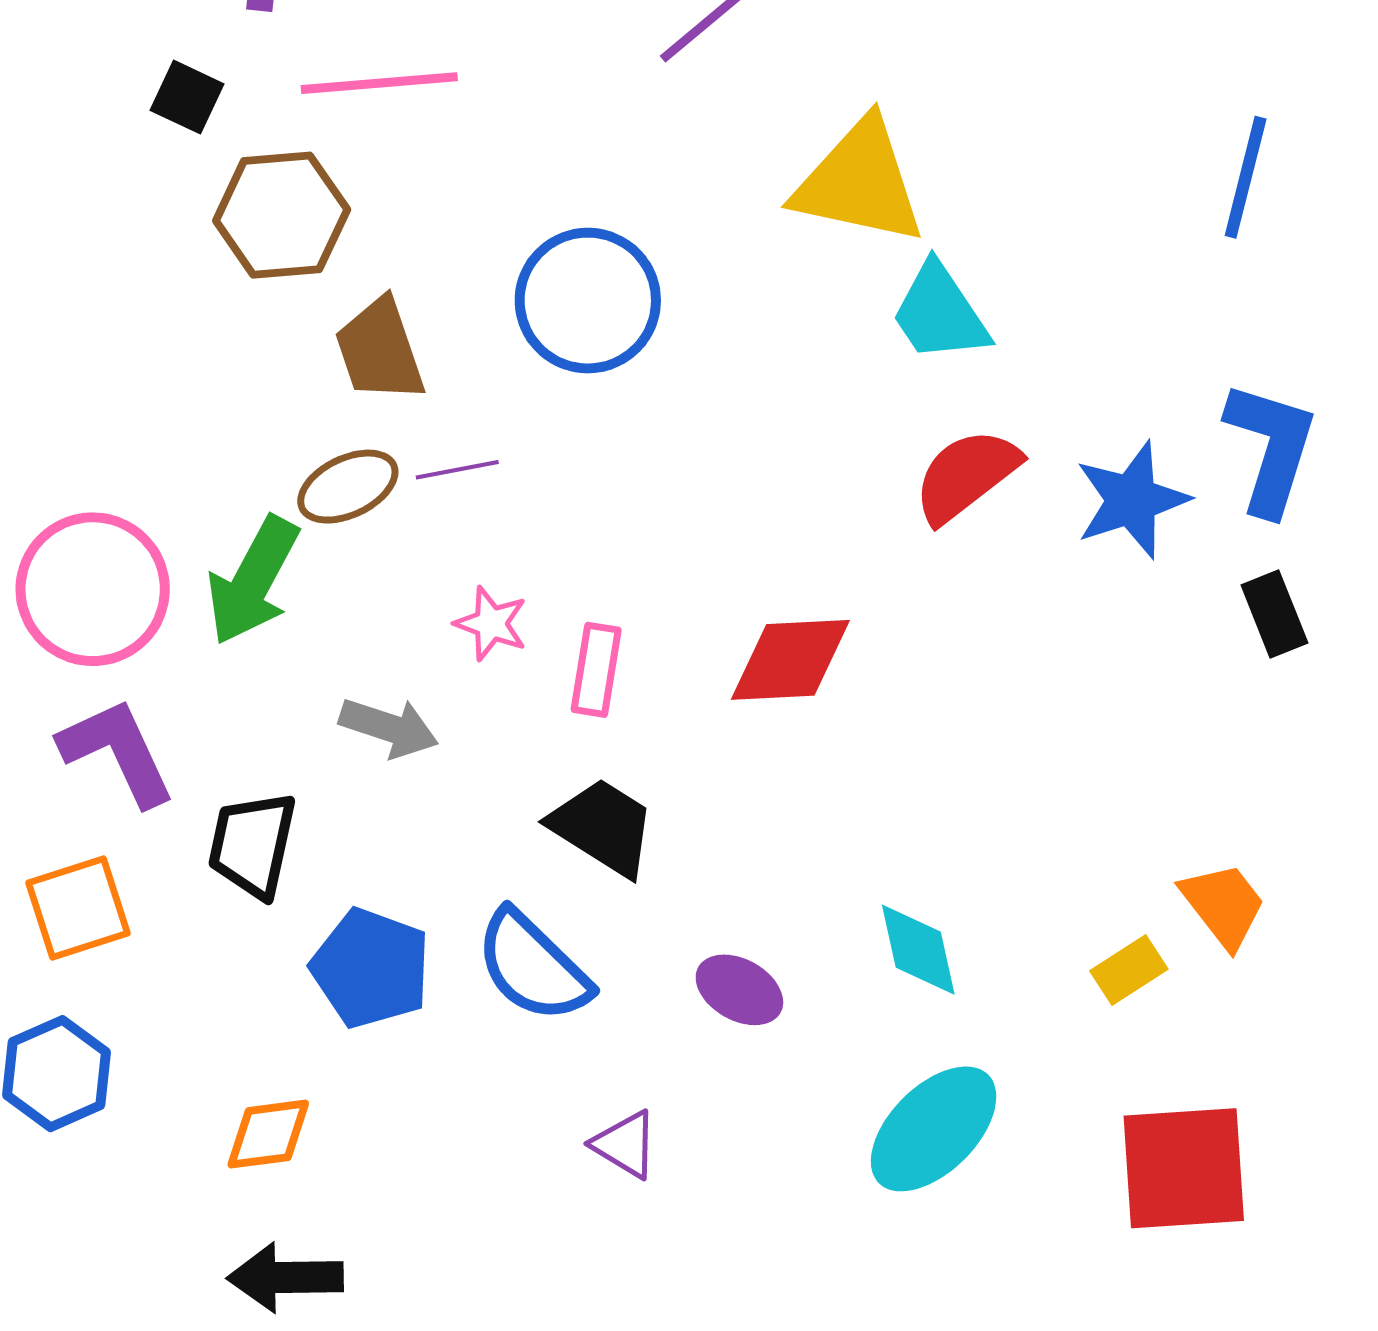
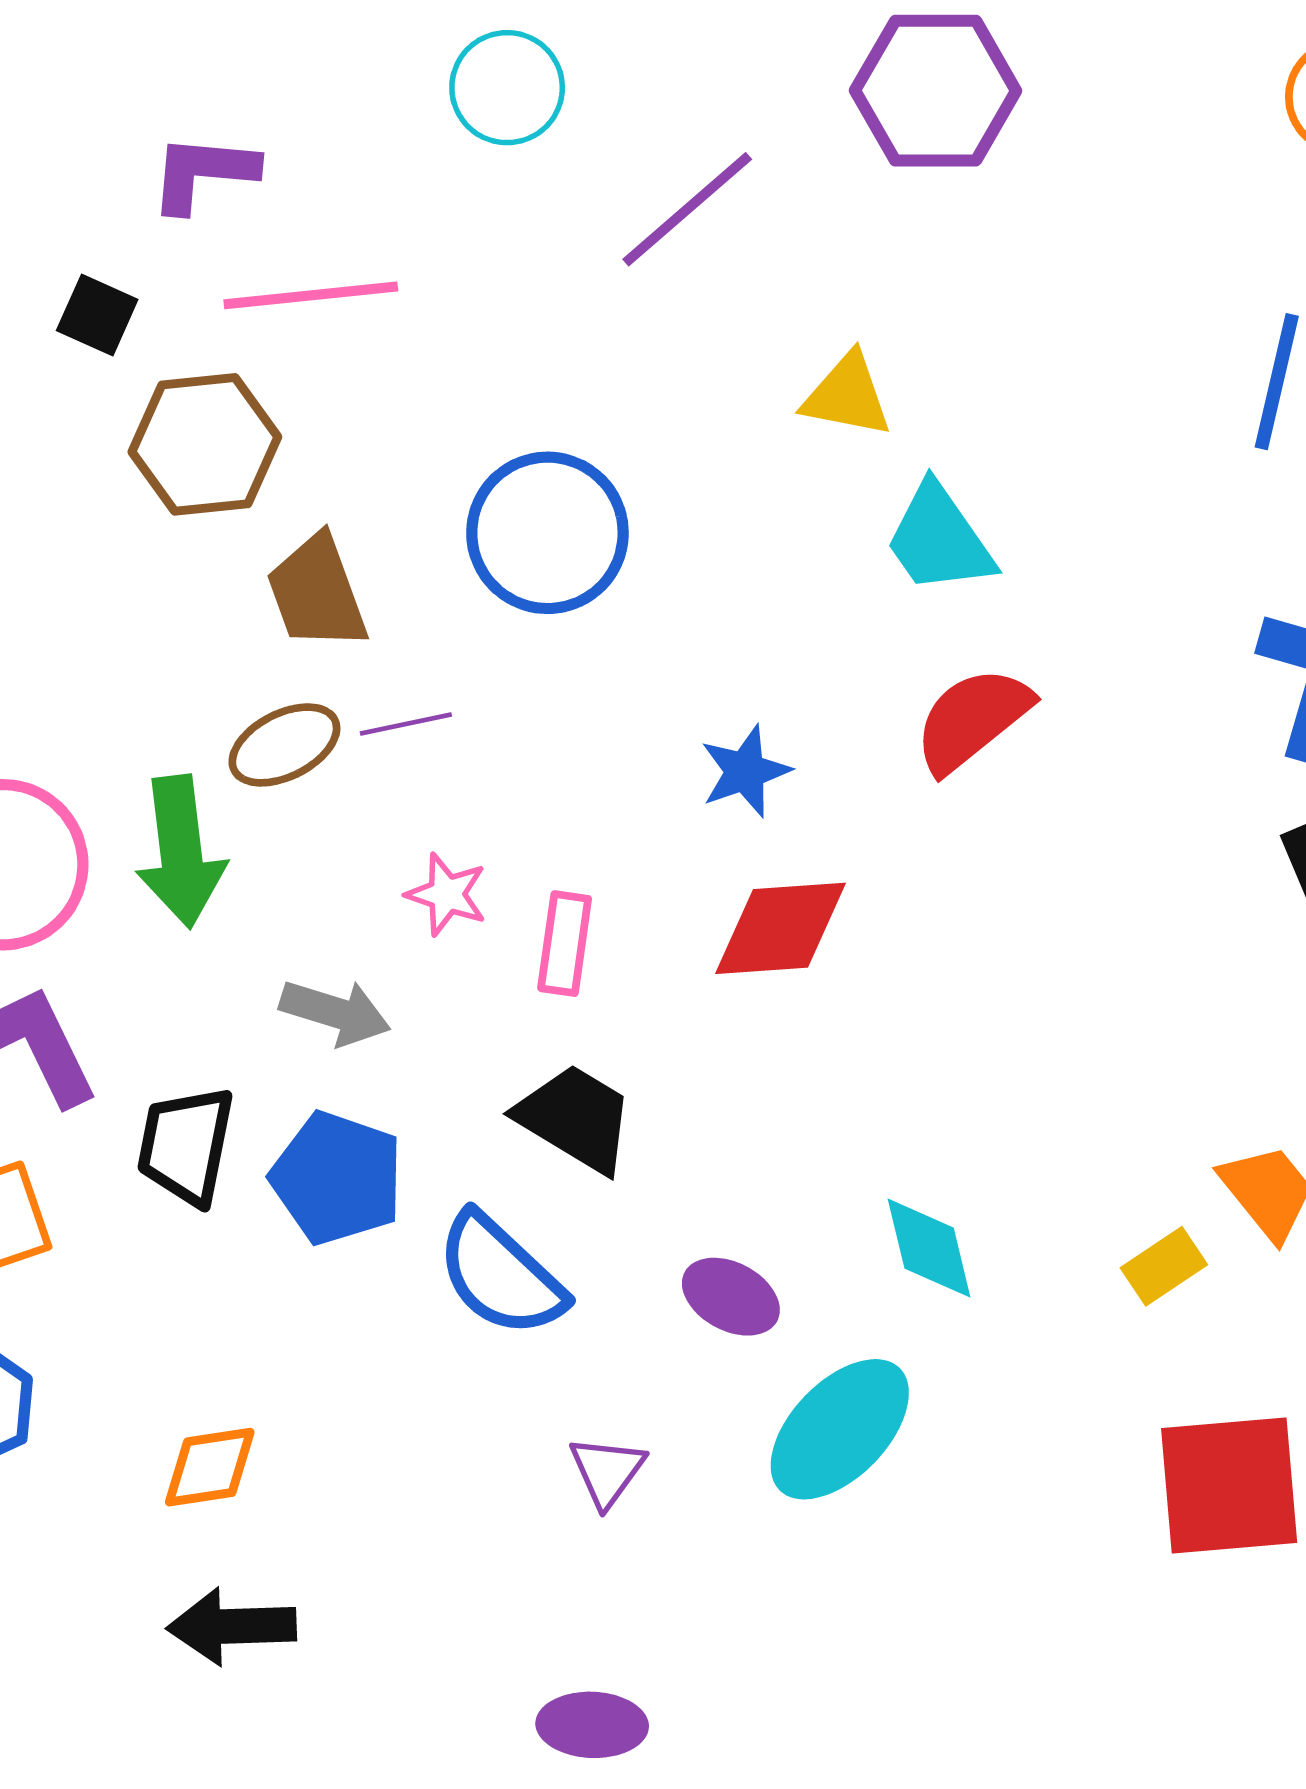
yellow triangle: (859, 182) -> (847, 395), size x0.6
blue star: (1132, 500) -> (745, 771), moved, size x0.7
green arrow: (253, 581) -> (181, 852), turned -34
blue pentagon: (371, 968) -> (337, 1178), moved
cyan ellipse: (934, 1129) -> (840, 1429), moved
purple triangle: (625, 1144) -> (607, 1471), turned 36

